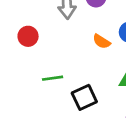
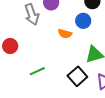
black square: (84, 97) -> (77, 76), moved

